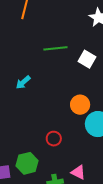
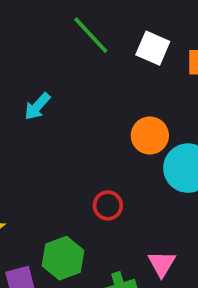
green line: (55, 48) -> (91, 35), turned 60
pink triangle: (78, 172) -> (162, 264), turned 42

